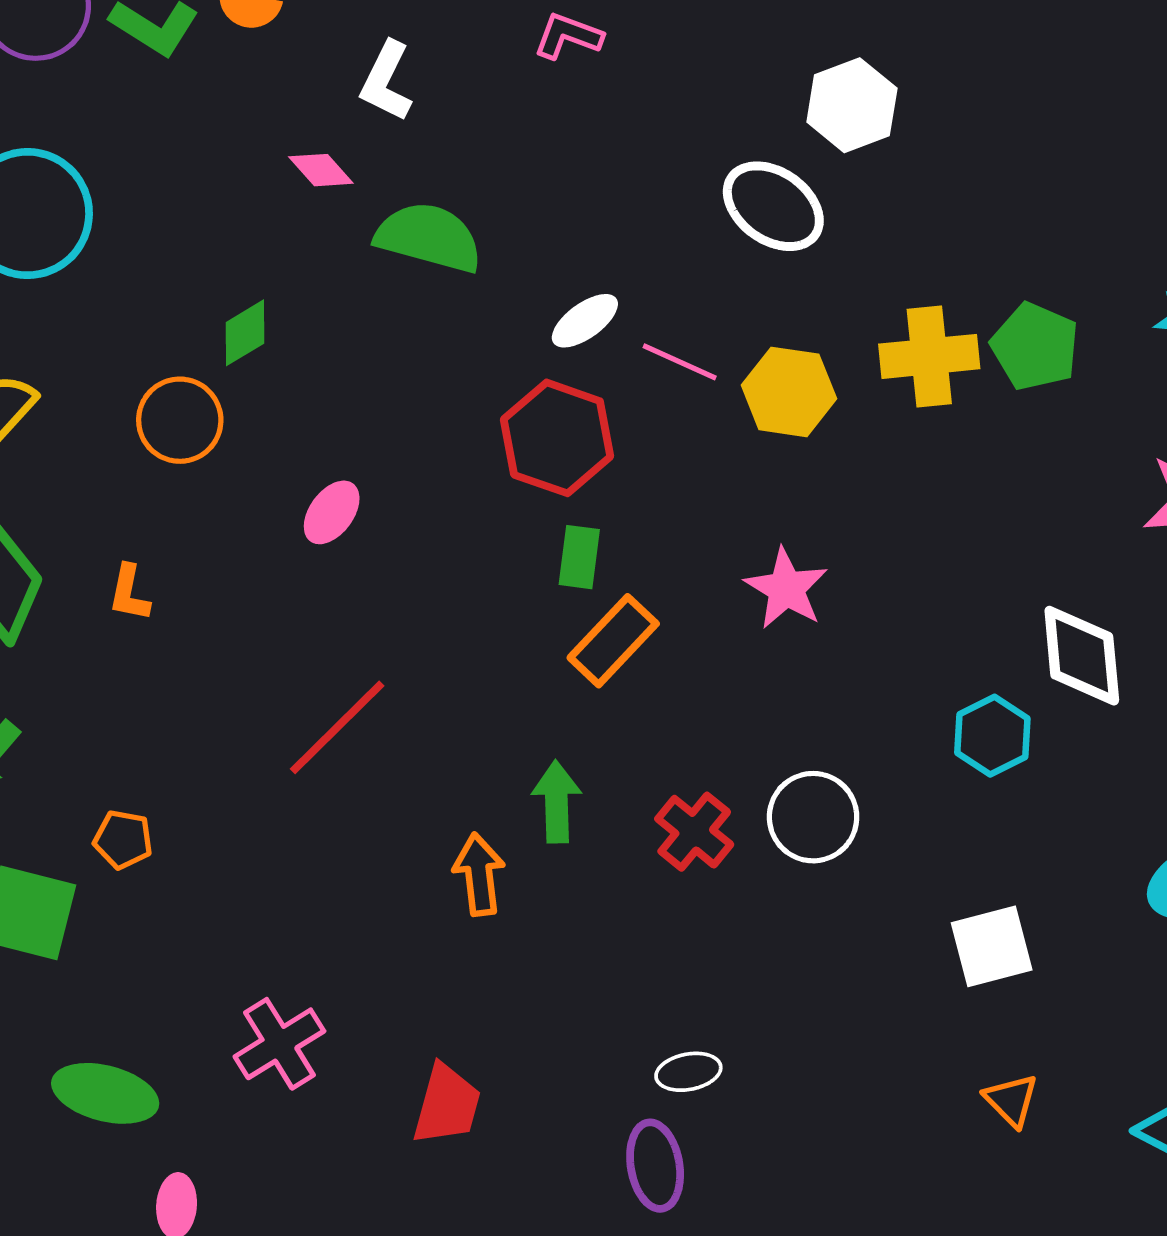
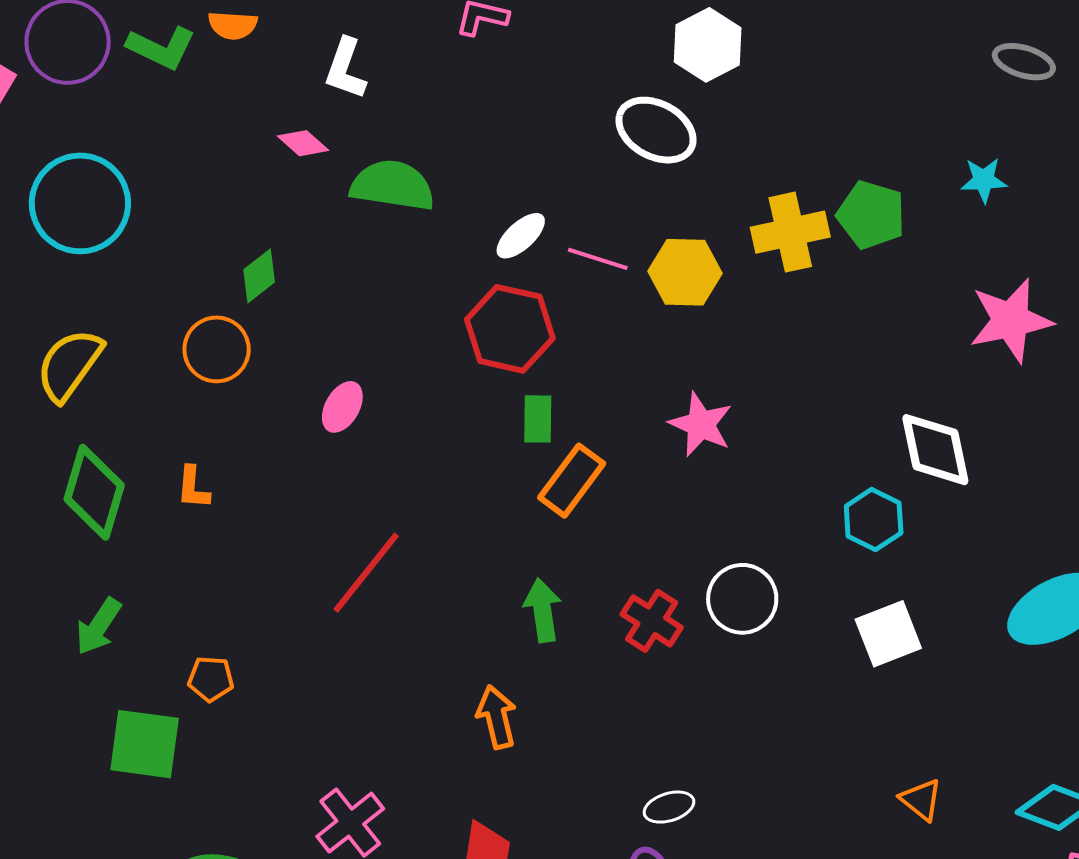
orange arrow: (479, 874) -> (497, 717), moved
white square: (992, 946) -> (888, 634), moved

